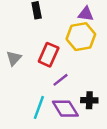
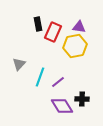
red rectangle: (49, 55) -> (53, 32), moved
cyan line: (39, 107) -> (40, 77), moved

